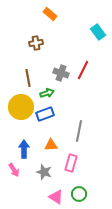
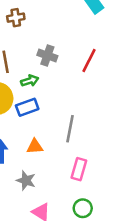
red line: (83, 70) -> (89, 61), moved
pink rectangle: (71, 163) -> (79, 169), moved
green circle: (79, 194) -> (83, 208), moved

